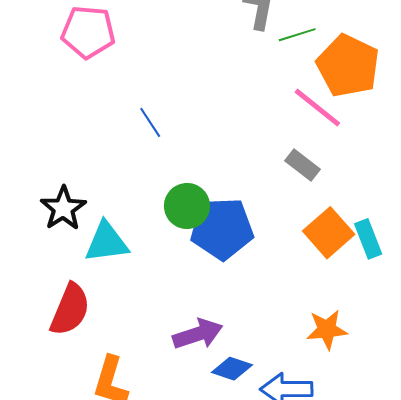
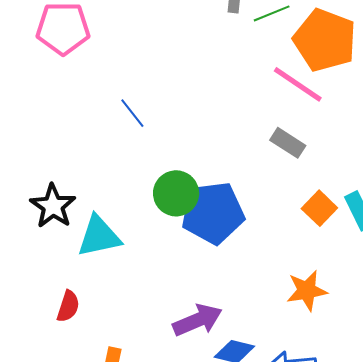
orange square: (329, 233) -> (319, 208), size x0.7
red semicircle: (70, 309) -> (68, 306), size x0.6
orange star: (327, 330) -> (307, 290), moved

